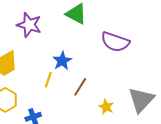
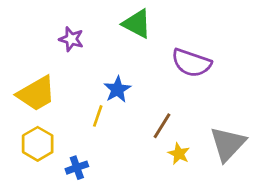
purple star: (29, 25) -> (71, 39), size x0.7
brown line: (80, 87) -> (162, 126), moved

